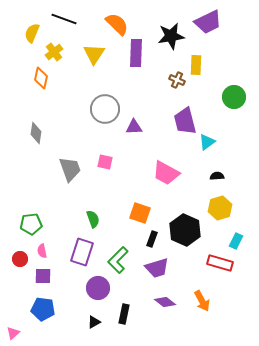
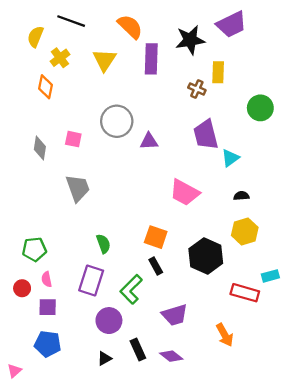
pink square: (105, 162) -> (73, 139), moved
black rectangle: (152, 239) -> (156, 266), moved, turned -49
cyan rectangle: (236, 241) -> (270, 276), moved, turned 49
purple trapezoid: (157, 268) -> (175, 315), moved
purple diamond: (165, 302) -> (171, 356), moved
black rectangle: (124, 314) -> (138, 349), turned -36

